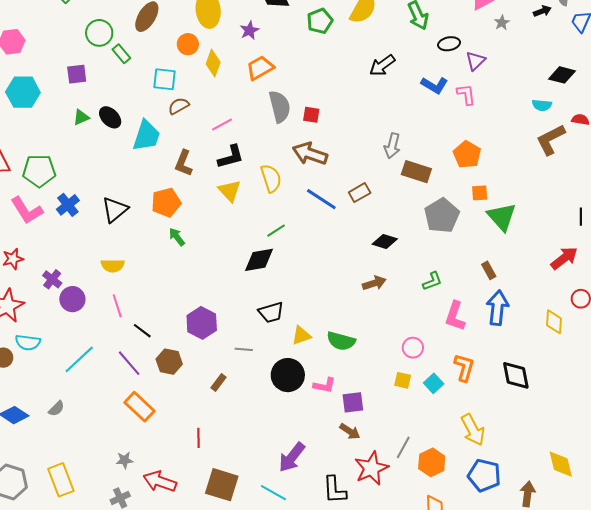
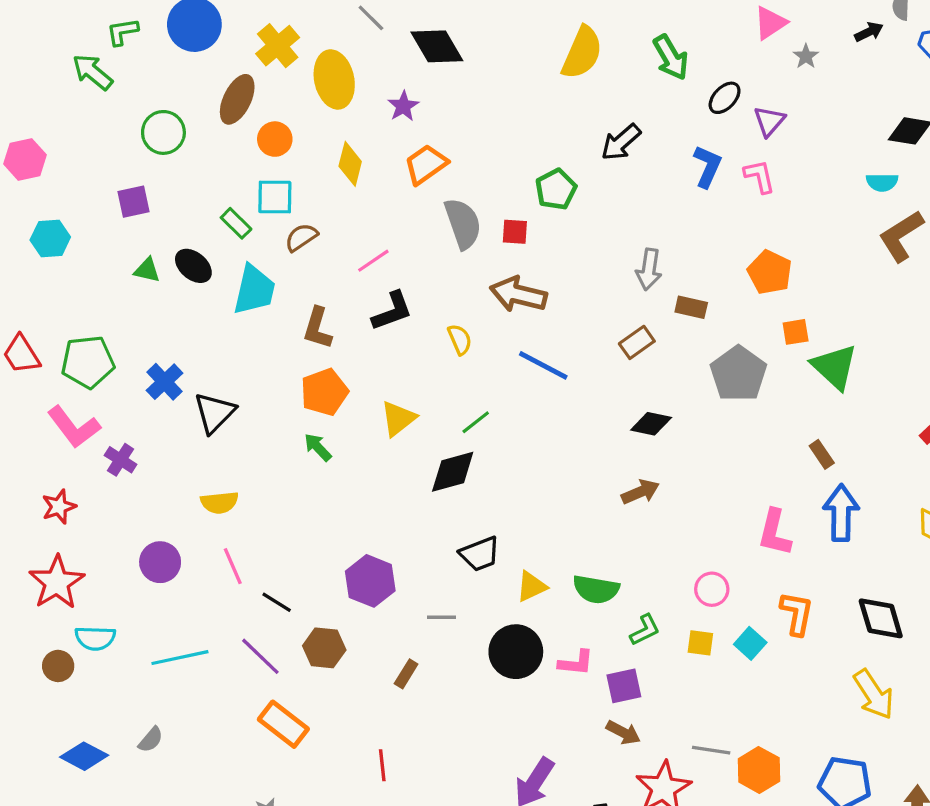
green pentagon: (320, 21) -> (556, 189), moved
orange circle: (188, 44) -> (275, 139), moved
black ellipse: (449, 44) -> (725, 98), turned -30
green rectangle: (121, 54) -> (236, 223), moved
blue L-shape: (435, 85) -> (707, 166), turned -92
cyan hexagon: (23, 92) -> (50, 238), size x0.7
green triangle: (81, 117) -> (147, 270), turned 42
brown rectangle: (416, 172) -> (691, 307), size x0.7
yellow semicircle: (271, 178) -> (460, 339), size x0.7
yellow triangle: (230, 191) -> (398, 419), moved, turned 40
brown rectangle: (360, 193) -> (637, 342), moved
orange pentagon: (166, 202) -> (324, 392), moved
blue cross: (68, 205) -> (164, 382), moved
purple cross: (52, 279) -> (121, 460), moved
green L-shape: (432, 281) -> (645, 630), moved
cyan line: (79, 359) -> (180, 658), turned 36
yellow arrow: (473, 430) -> (874, 694), moved
gray line: (403, 447) -> (711, 750), turned 75

